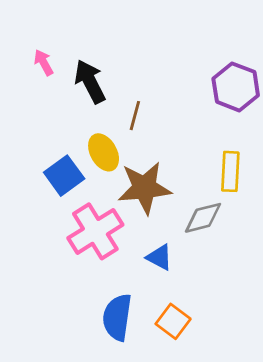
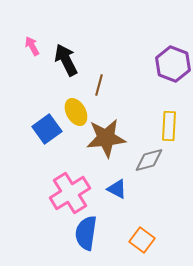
pink cross: (95, 231) -> (70, 193), moved
orange square: (173, 321) -> (142, 240), moved

